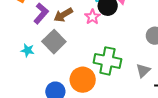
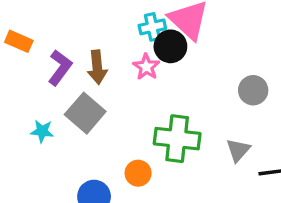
brown arrow: (63, 15) -> (97, 67), turned -60
orange circle: (83, 80) -> (138, 173), size x0.6

